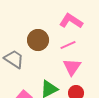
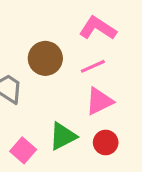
pink triangle: (72, 67) -> (99, 101), turned 30

